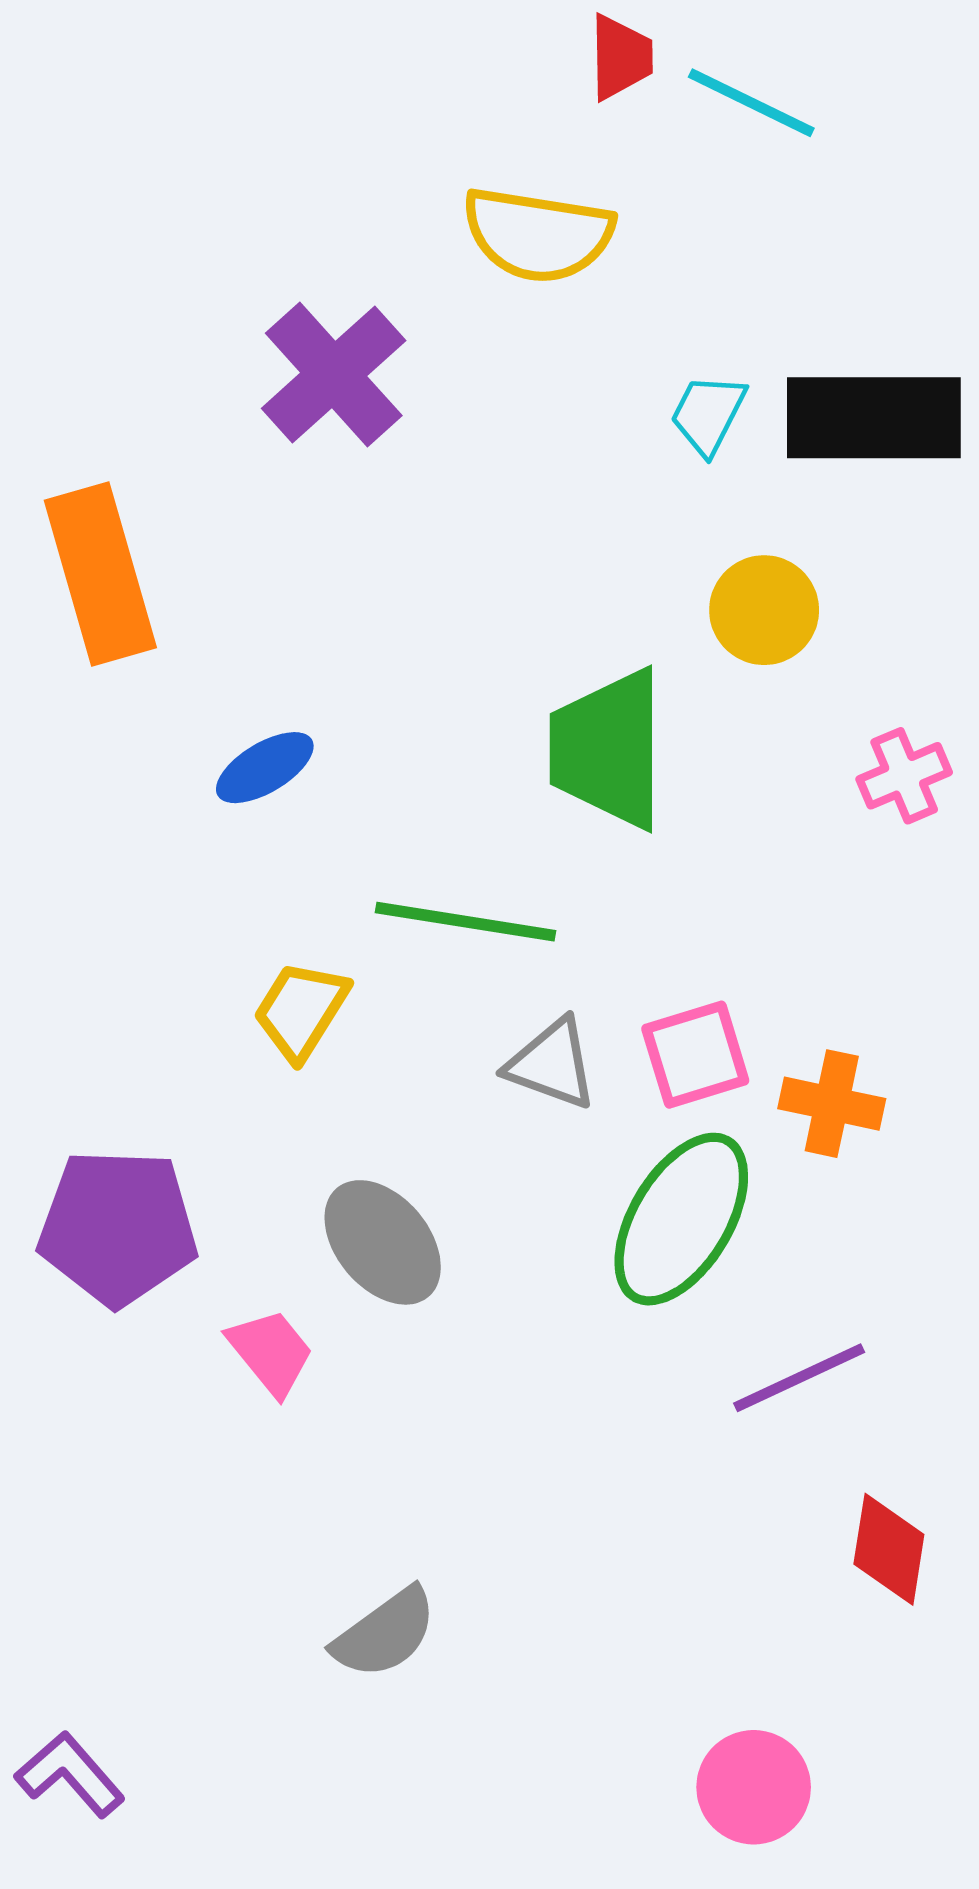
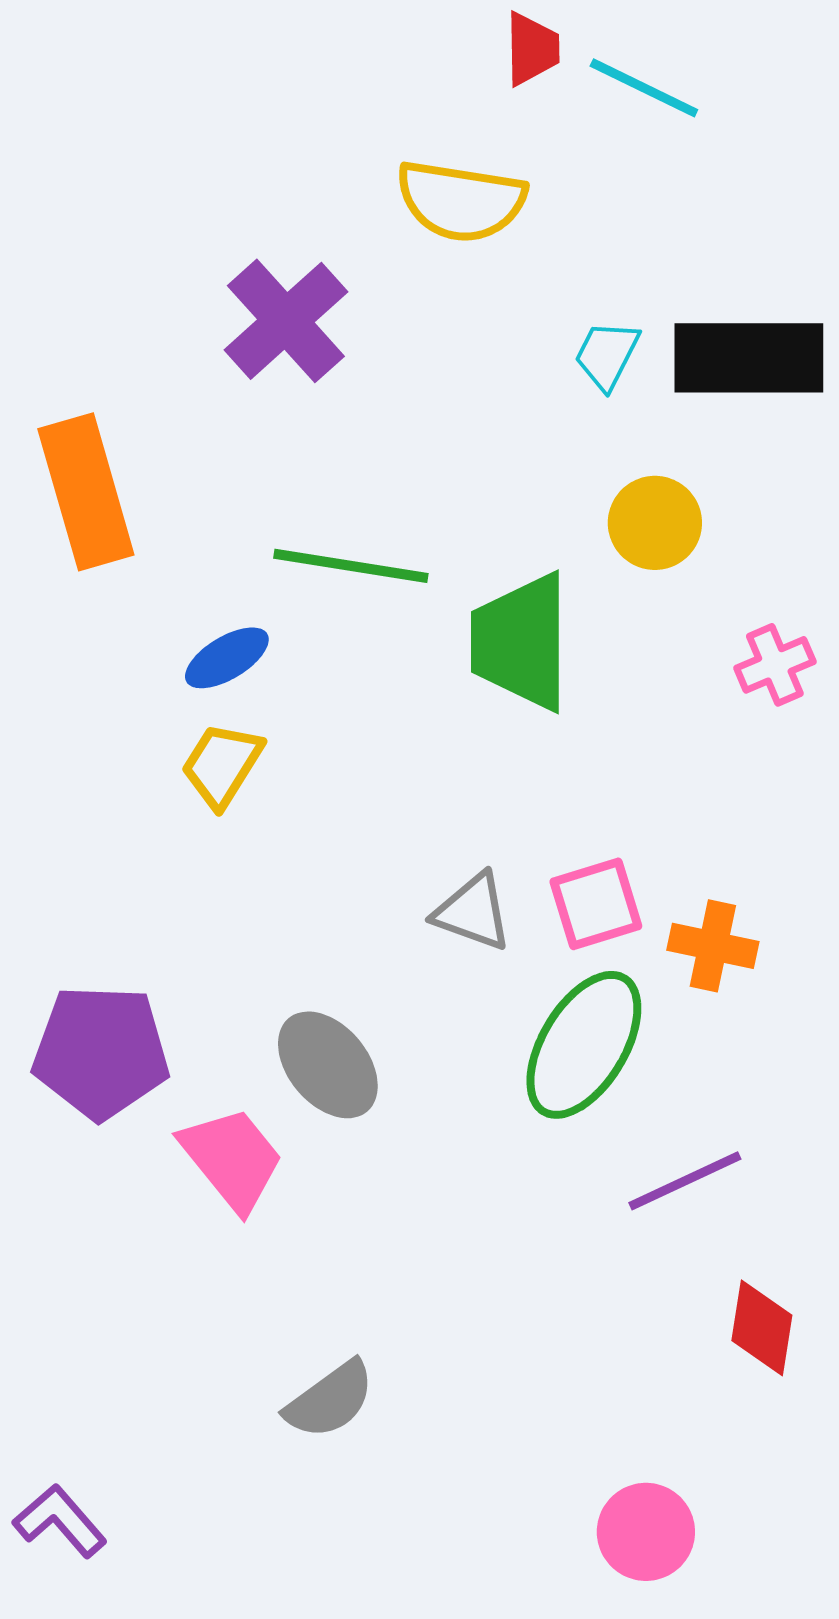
green line: (465, 922) -> (351, 566), moved
yellow trapezoid: (301, 1010) -> (222, 765), moved
pink trapezoid: (271, 1352) -> (232, 1159), size x1.4

